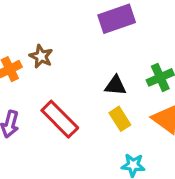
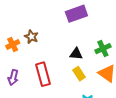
red rectangle: (60, 119) -> (43, 74), turned 30

